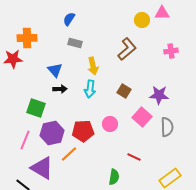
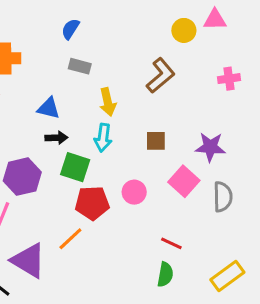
blue triangle: (55, 70) -> (49, 108), turned -35
brown square: (124, 91) -> (156, 141), turned -32
green square: (36, 108) -> (75, 167), moved
purple hexagon: (52, 133) -> (22, 177), moved
green semicircle: (114, 177) -> (165, 274), moved

